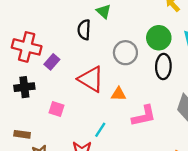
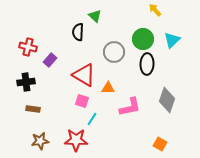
red cross: (27, 47) -> (28, 47), size x0.7
pink square: (57, 109) -> (82, 101), moved
brown rectangle: (22, 134) -> (33, 109), moved

